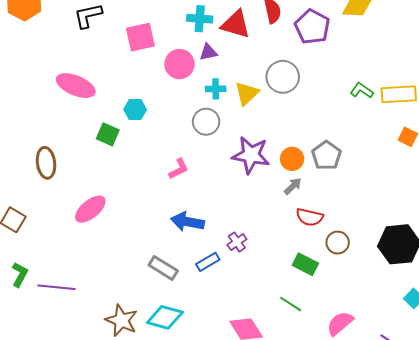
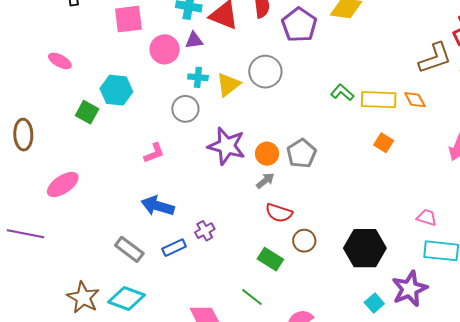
pink ellipse: (76, 86) -> (60, 61), size x0.6
cyan hexagon: (135, 109) -> (116, 90), size x1.4
purple line: (56, 287) -> (26, 234), moved

